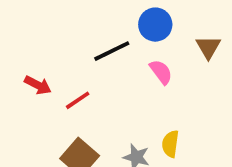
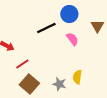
red line: (78, 100) -> (22, 64), moved

